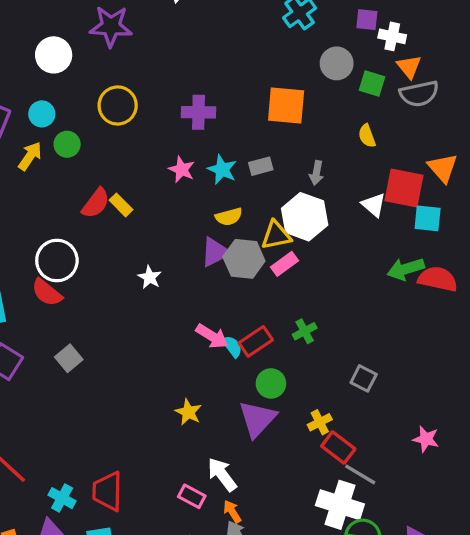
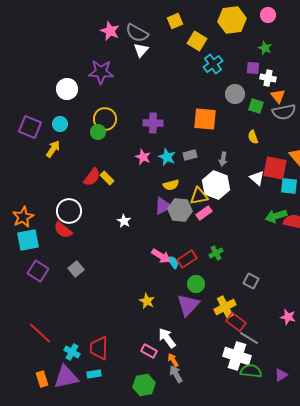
green circle: (67, 144) -> (98, 132), moved
yellow cross: (320, 422) -> (225, 307), size x1.5

